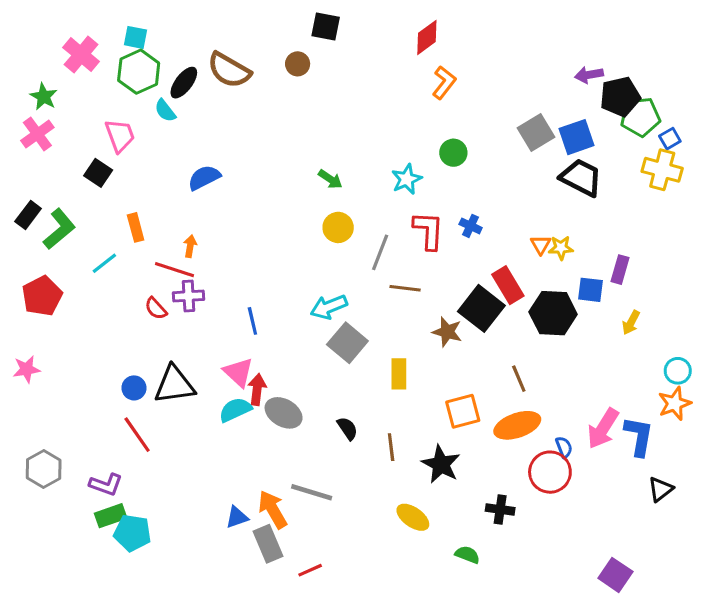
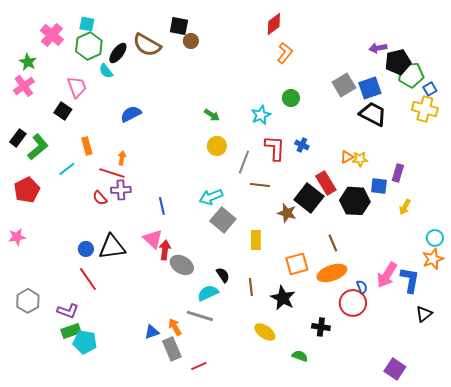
black square: (326, 26) -> (179, 26), moved
orange triangle: (541, 245) -> (347, 157), turned 32
cyan semicircle: (235, 410) -> (208, 293), moved
orange arrow: (273, 509) -> (175, 327), size x0.7

